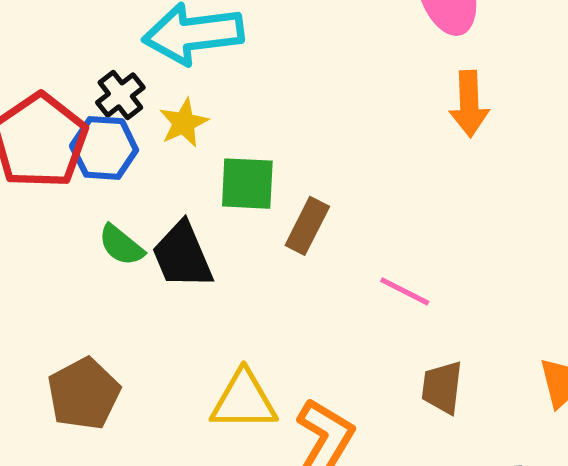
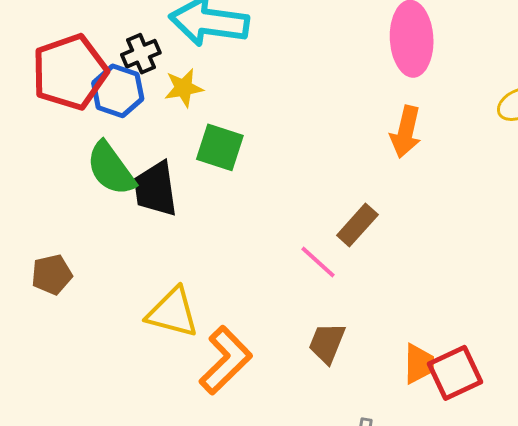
brown rectangle: (307, 226) -> (357, 225), moved
green semicircle: (121, 245) -> (111, 169), size x1.5
brown pentagon: (84, 394) -> (52, 275), size x0.7

